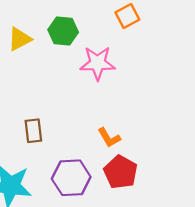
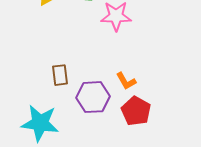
purple hexagon: (71, 178) -> (93, 97), moved

